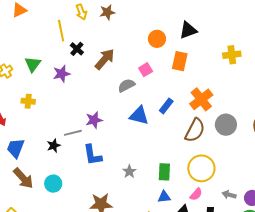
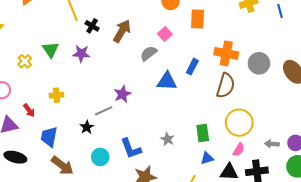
purple star: (62, 74) -> (81, 54), turned 30
orange cross: (201, 99) -> (226, 53), turned -30
yellow cross: (28, 101) -> (56, 95), moved
gray circle: (226, 125) -> (259, 63), moved
blue L-shape: (93, 155) -> (131, 149), moved
cyan circle: (53, 184) -> (100, 157), moved

